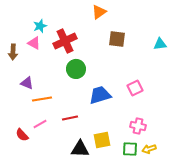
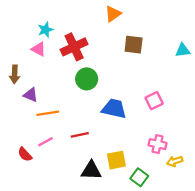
brown arrow: (13, 52) -> (15, 74), moved
blue trapezoid: (100, 95) -> (114, 109), turned 30
green square: (130, 149) -> (139, 177), moved, turned 35
yellow arrow: (149, 149) -> (175, 161), moved

